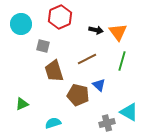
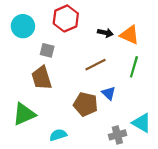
orange triangle: (118, 32) -> (130, 35), turned -30
brown trapezoid: (54, 71) -> (42, 78), moved
green triangle: (22, 104) -> (24, 114), size x1.6

